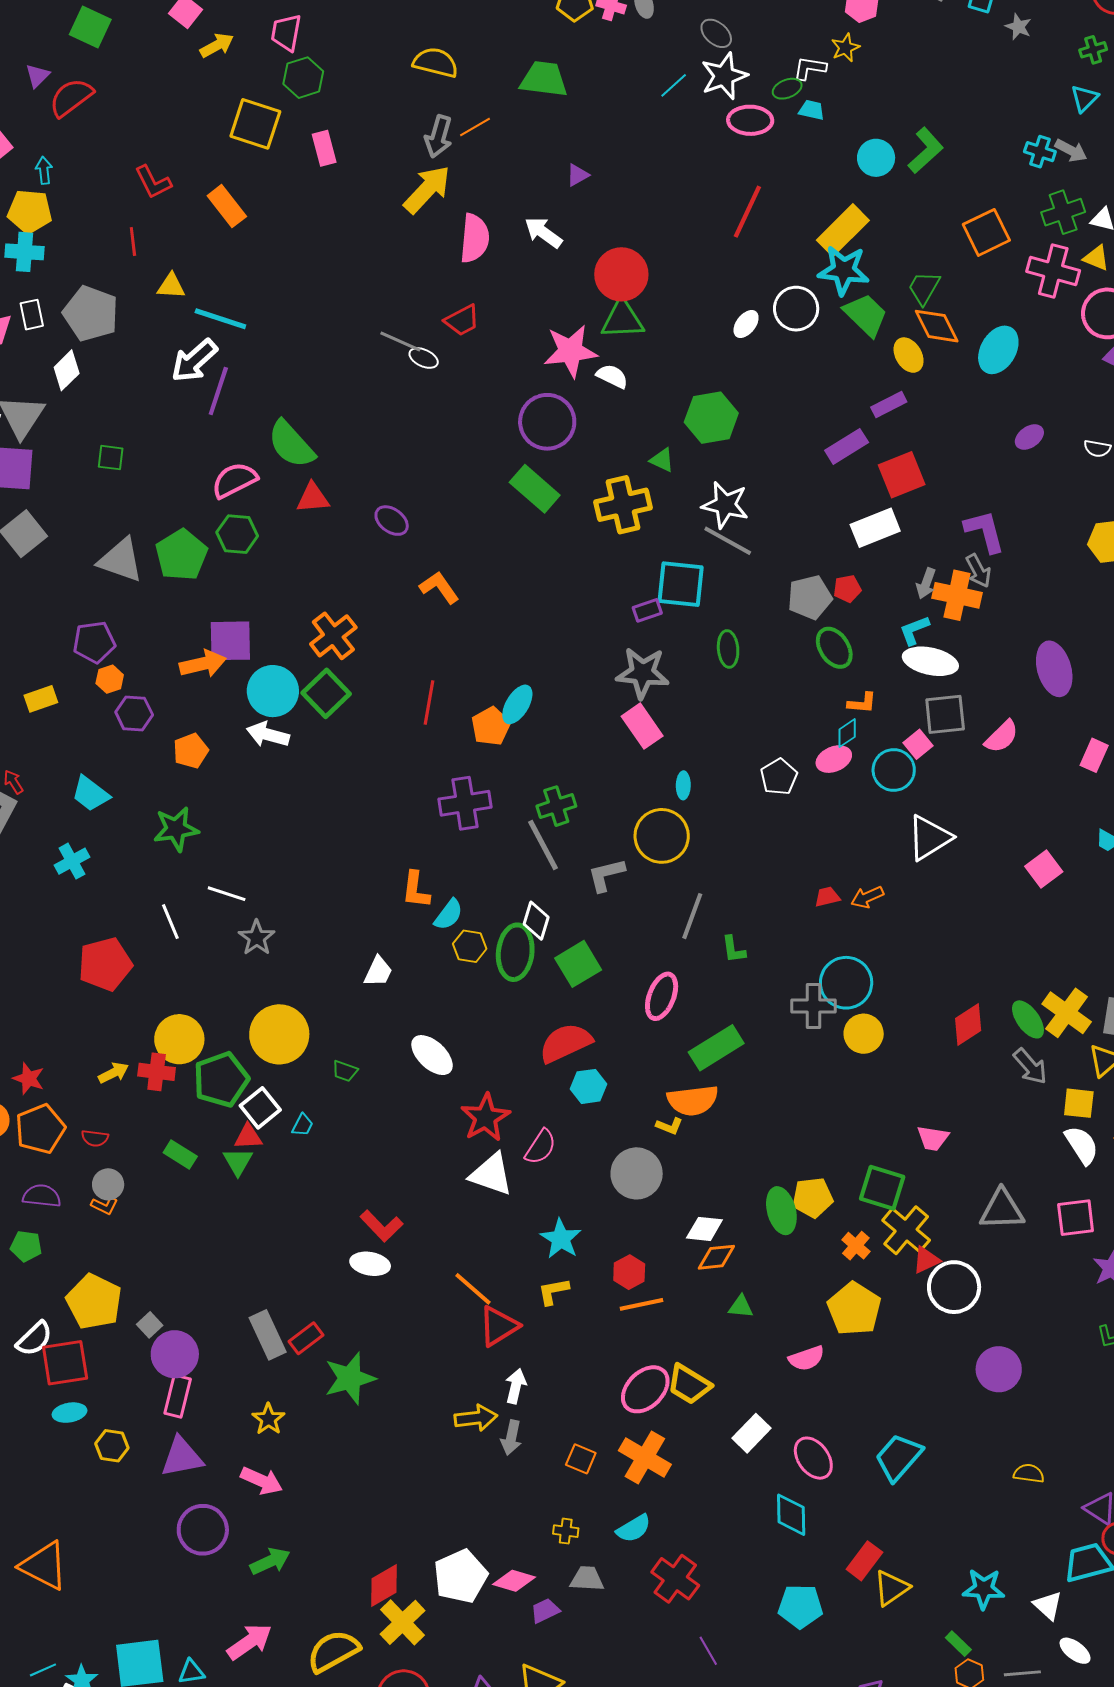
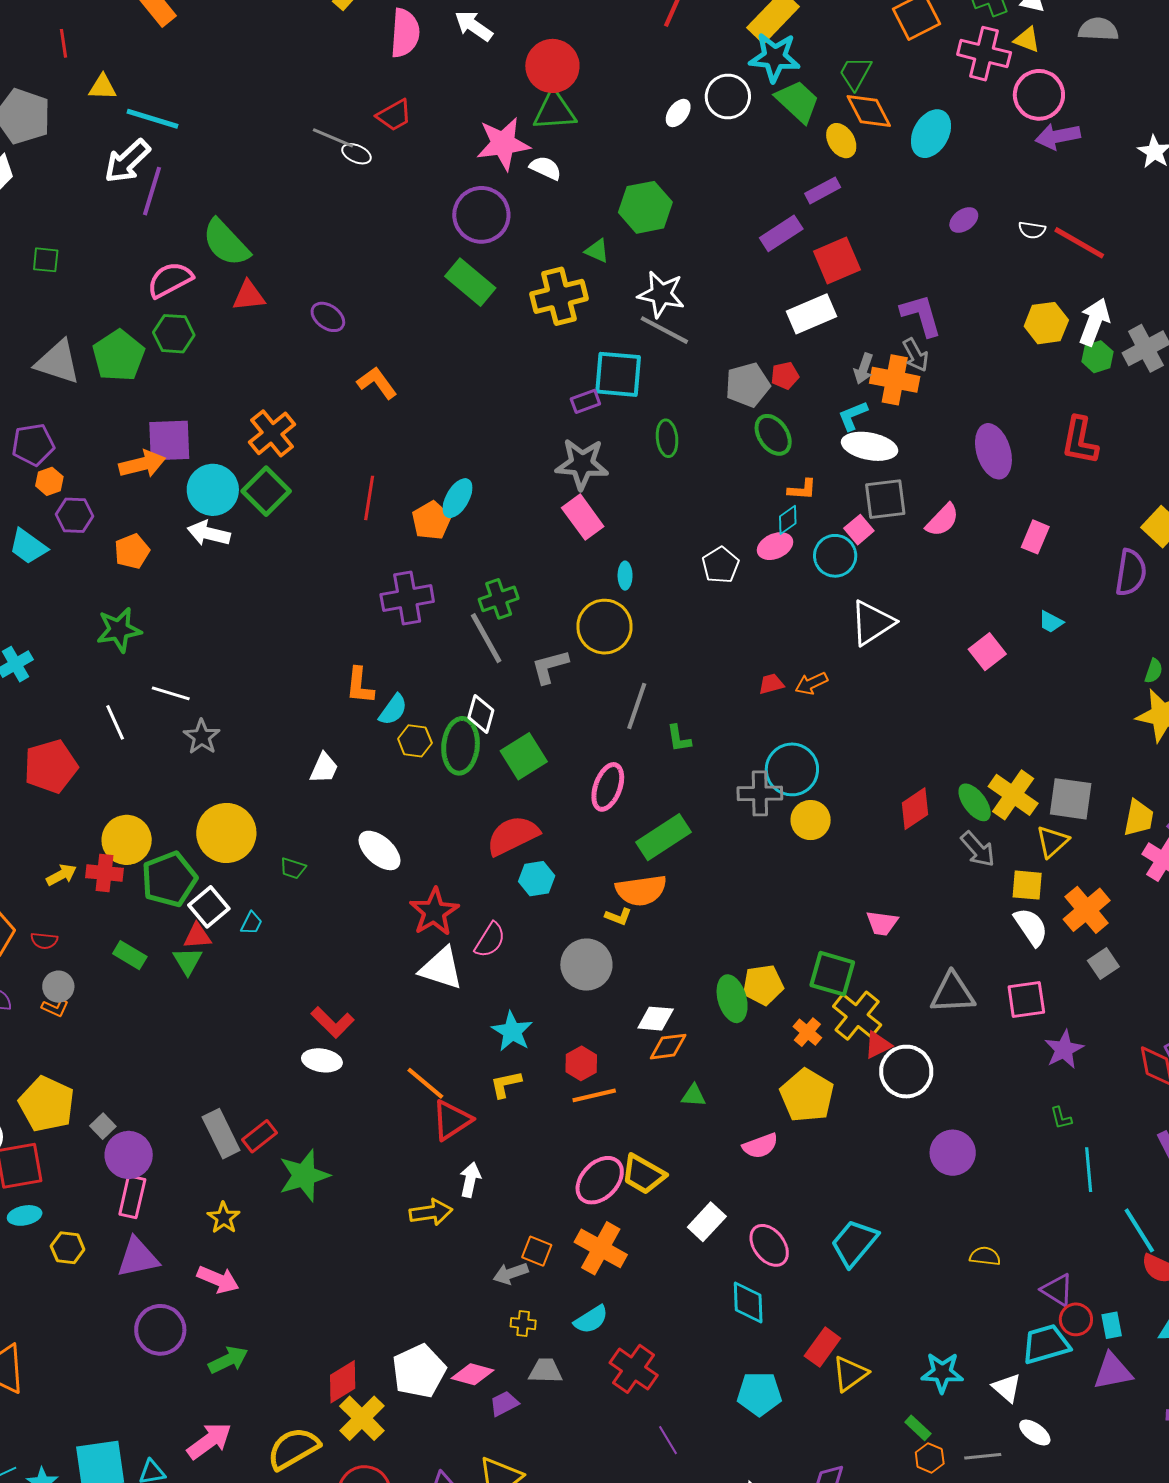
cyan trapezoid: (90, 794) -> (28, 546), moved
gray arrow: (511, 1438) -> (511, 1273), moved, turned 60

